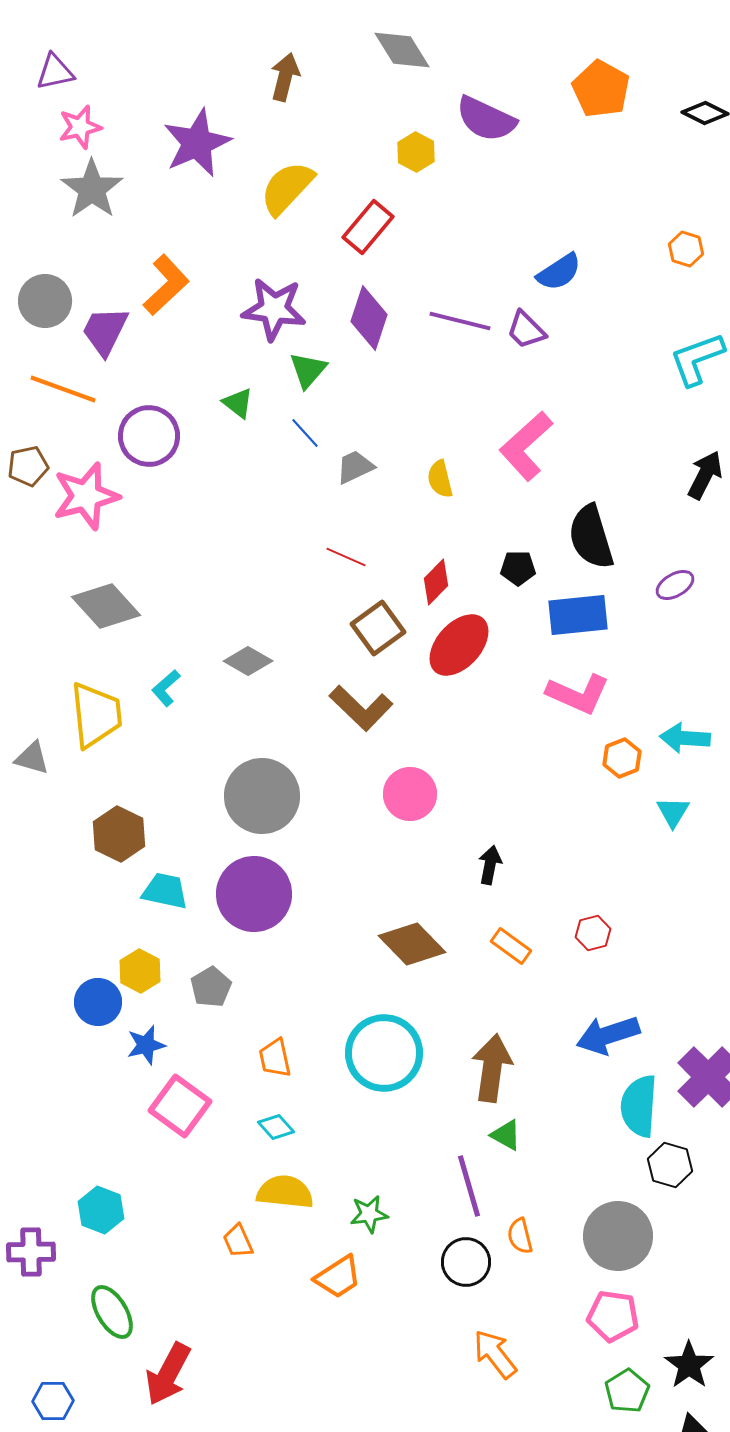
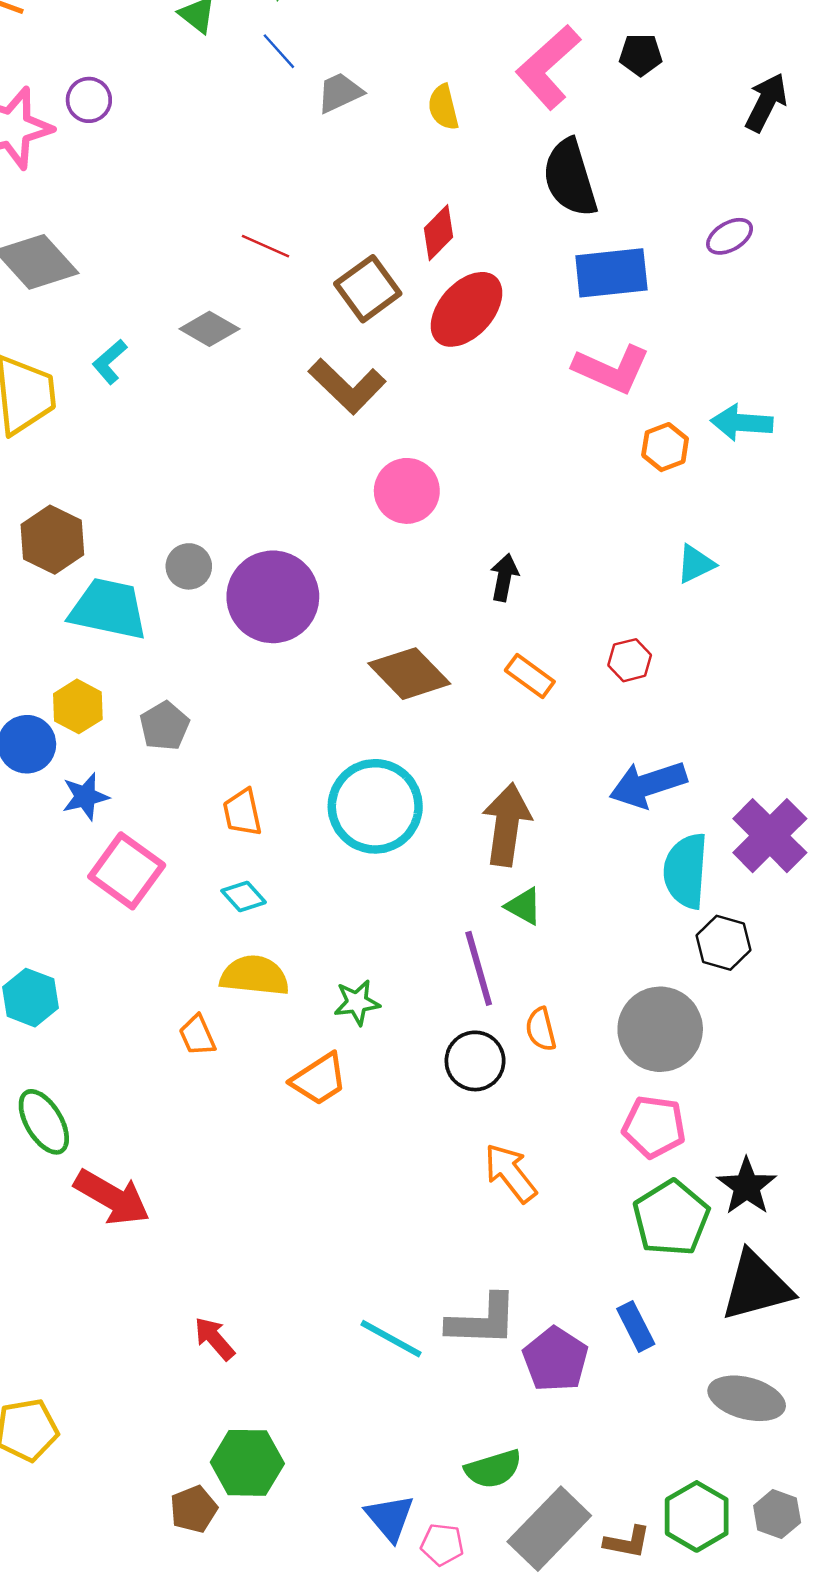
purple circle: (149, 436) -> (89, 100), moved, size x0.6
black semicircle: (591, 537) -> (570, 178), moved
red line: (346, 557) -> (266, 246), moved
black pentagon: (518, 568) -> (641, 55), moved
gray circle: (262, 796) -> (189, 566), moved, size x0.5
cyan triangle: (673, 812) -> (695, 564), moved, turned 33
cyan trapezoid: (165, 891) -> (108, 609), size x1.4
purple circle: (254, 894) -> (273, 597), moved
red arrow: (168, 1374) -> (112, 1197), turned -88
green pentagon: (627, 1391) -> (671, 1218), size x1.4

